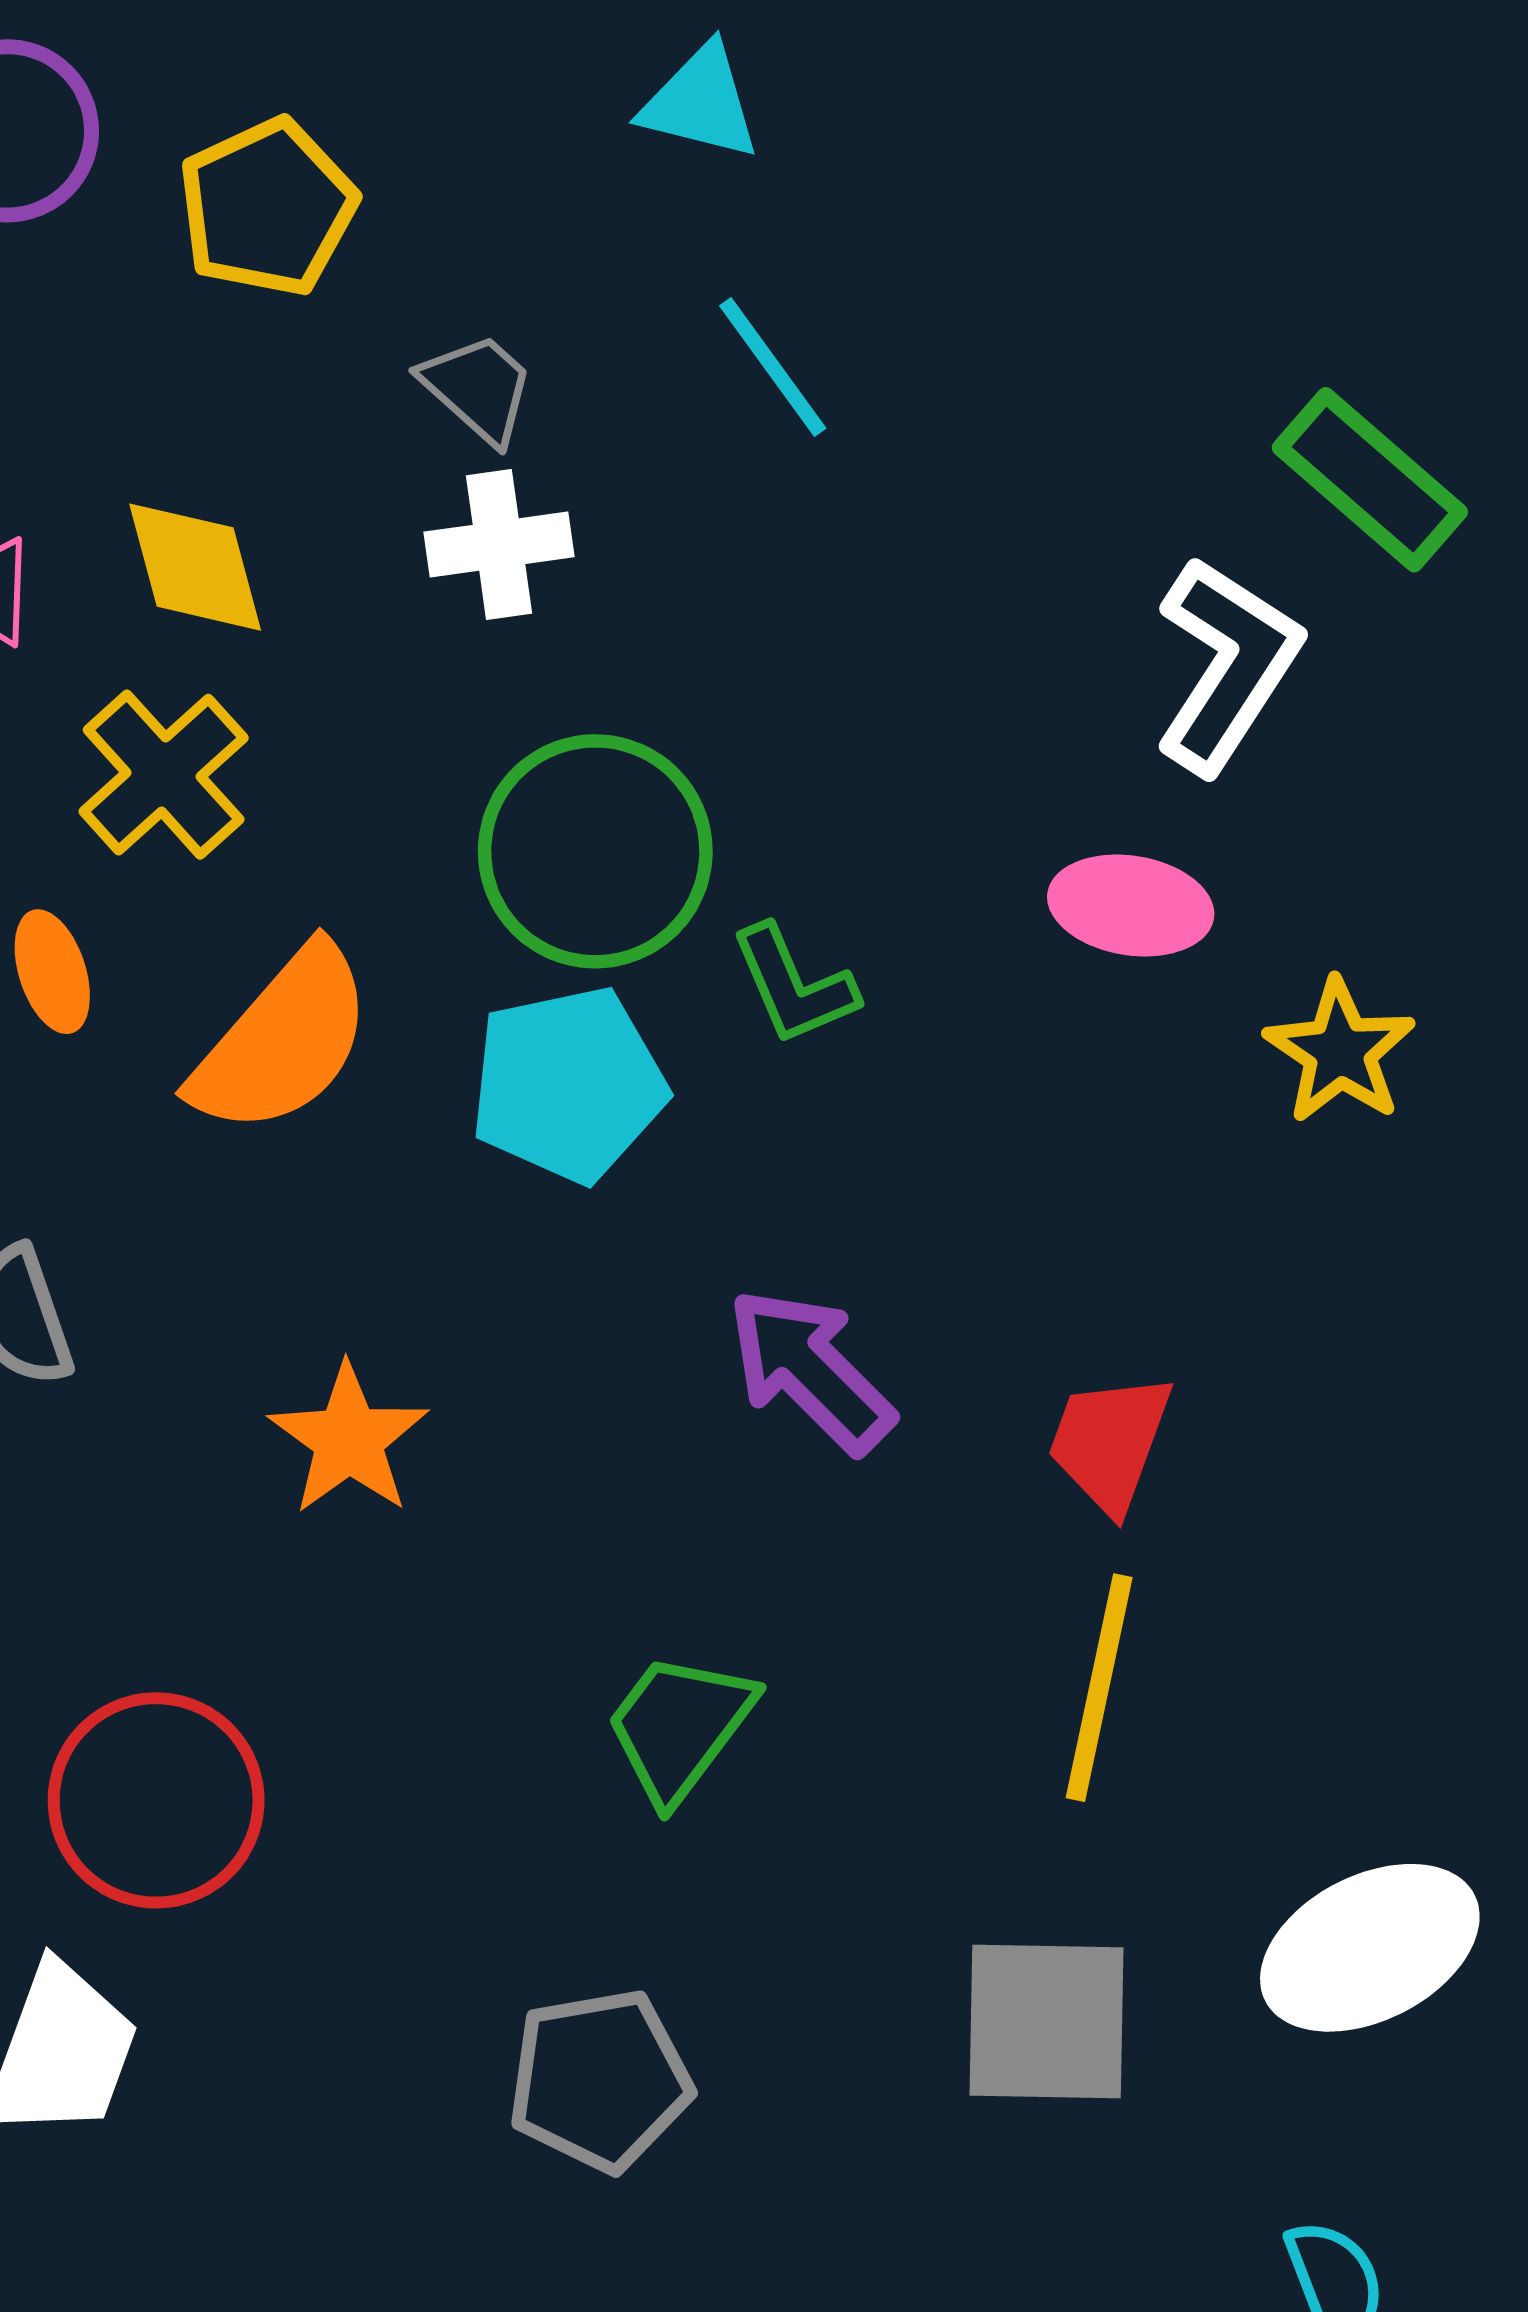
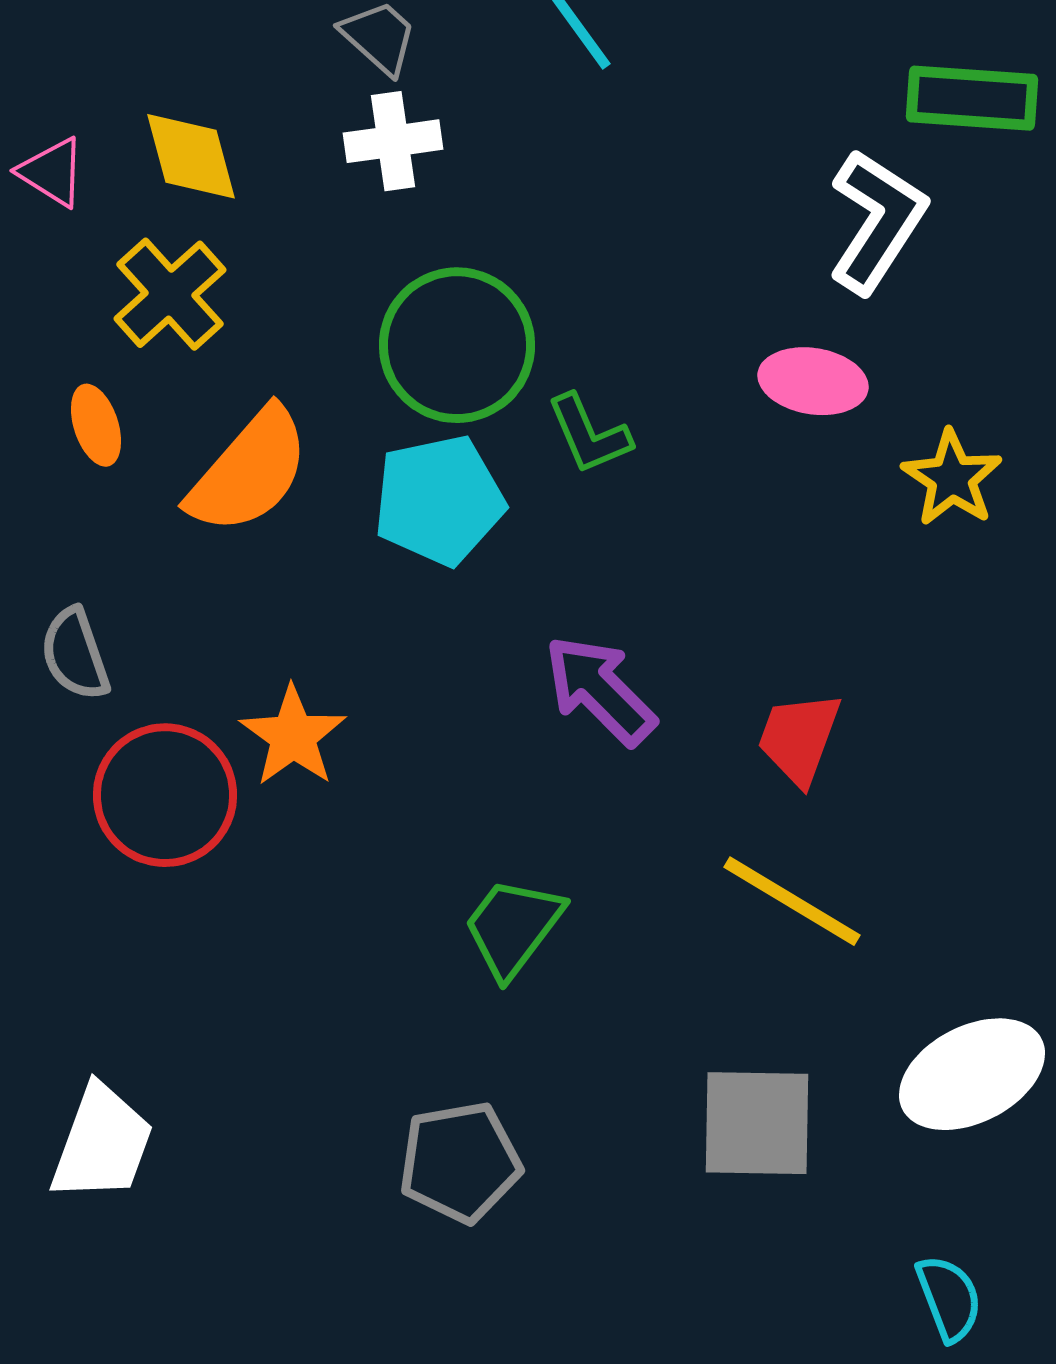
green rectangle: (1370, 480) -> (972, 98), turned -37
yellow line: (1099, 1688) -> (792, 901), turned -71
red circle: (156, 1800) -> (165, 795), moved

